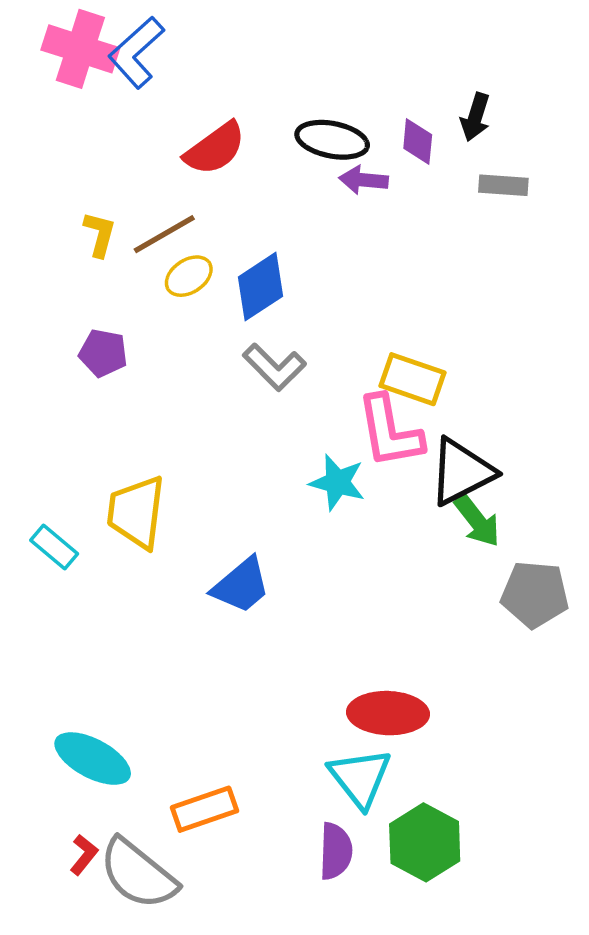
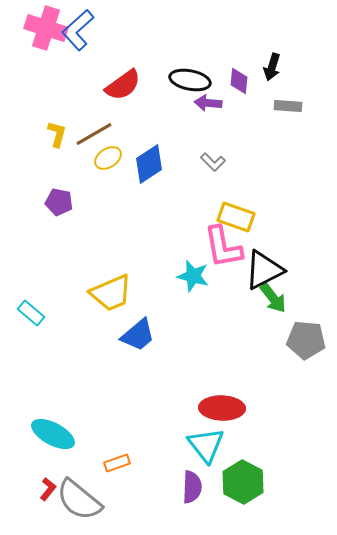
gray L-shape: (274, 367) -> (213, 162), moved, size x0.7
yellow trapezoid: (136, 512) -> (111, 293), moved, turned -120
orange rectangle: (204, 809) -> (117, 463), size x0.7

